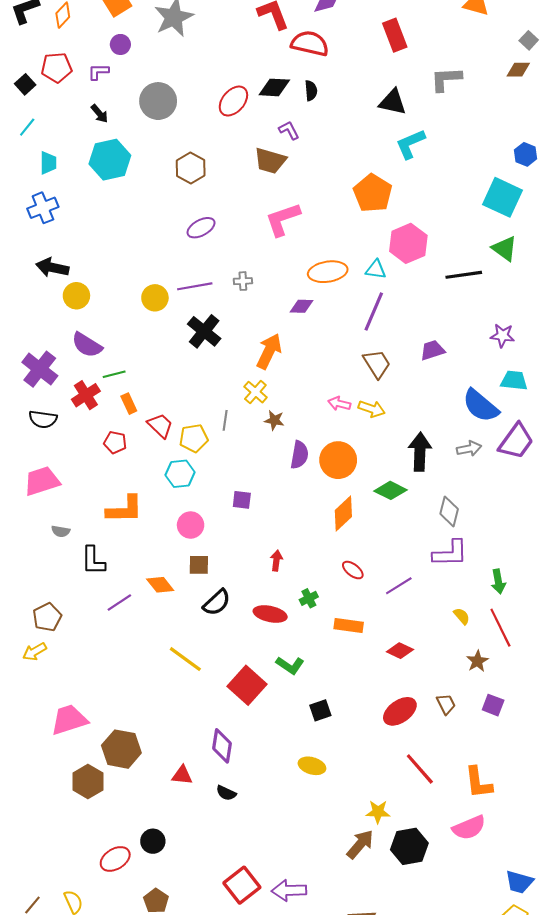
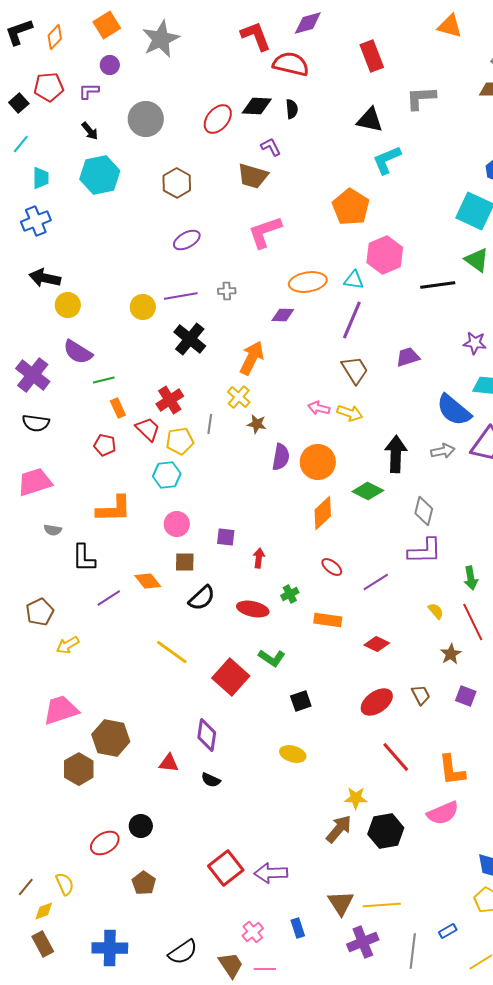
red cross: (86, 395) -> (170, 400), moved
purple square: (242, 500) -> (226, 537), moved
yellow arrow: (35, 652) -> (68, 645), moved

